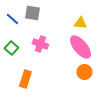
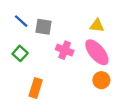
gray square: (32, 13) -> (43, 27), moved
pink cross: (40, 44) -> (65, 50), moved

